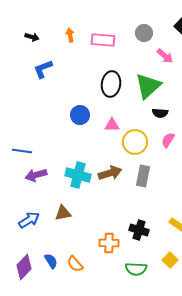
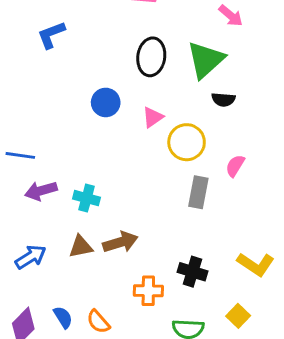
pink triangle: (112, 125) -> (153, 117), turned -35
pink semicircle: (168, 140) -> (235, 166), moved
brown arrow: (110, 173) -> (120, 242), moved
cyan cross: (78, 175) -> (87, 198), moved, size x0.7

